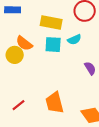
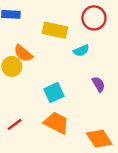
cyan square: (53, 45) -> (54, 93), moved, turned -30
orange trapezoid: (55, 103) -> (56, 123), turned 130

